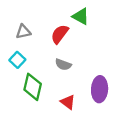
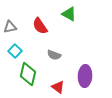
gray triangle: (23, 32) -> (10, 27), moved
red semicircle: (60, 34) -> (40, 26), moved, turned -72

